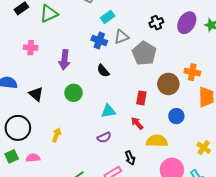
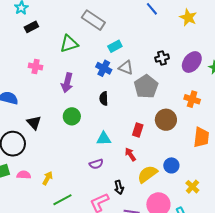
green triangle: (49, 14) -> (69, 44), moved
gray triangle: (121, 37) -> (126, 67), turned 35
black semicircle: (103, 71) -> (104, 98), turned 32
orange cross: (192, 72) -> (192, 99), moved
black triangle: (36, 94) -> (34, 123), moved
blue circle: (176, 116) -> (171, 165), moved
yellow arrow: (57, 135) -> (48, 178), moved
yellow semicircle: (157, 141) -> (147, 174), turned -45

